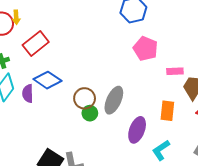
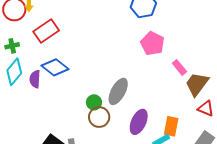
pink rectangle: (175, 71) -> (179, 67), turned 49
brown circle: (85, 98) -> (99, 117), moved
orange rectangle: (167, 111) -> (171, 126), moved

